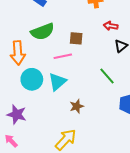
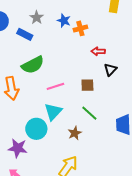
brown square: (76, 38) -> (87, 85), moved
green line: (107, 76) -> (89, 113), moved
cyan circle: (32, 79) -> (36, 129), moved

